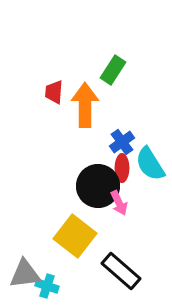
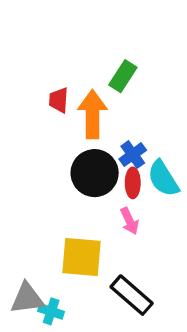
black circle: (98, 186) -> (95, 173), moved
yellow square: (75, 236) -> (82, 257), turned -33

